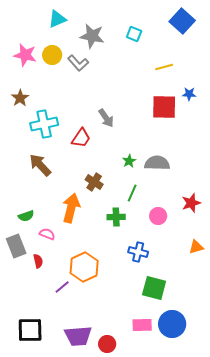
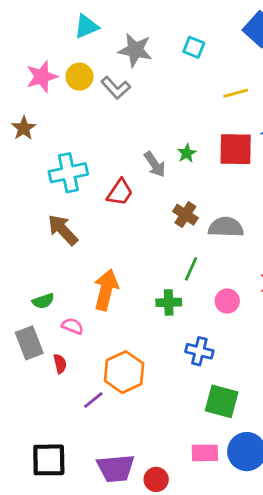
pink star: (25, 55) -> (42, 77), turned -30
brown star: (20, 98) -> (24, 128), moved
green star: (129, 161) -> (187, 153), moved
brown cross: (94, 182) -> (185, 215), moved

